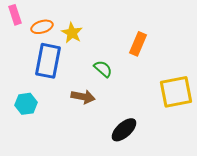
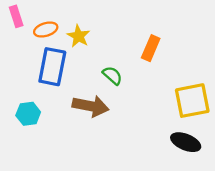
brown arrow: (83, 97) -> (91, 106), size x1.4
black ellipse: (124, 130) -> (186, 142), moved, turned 64

